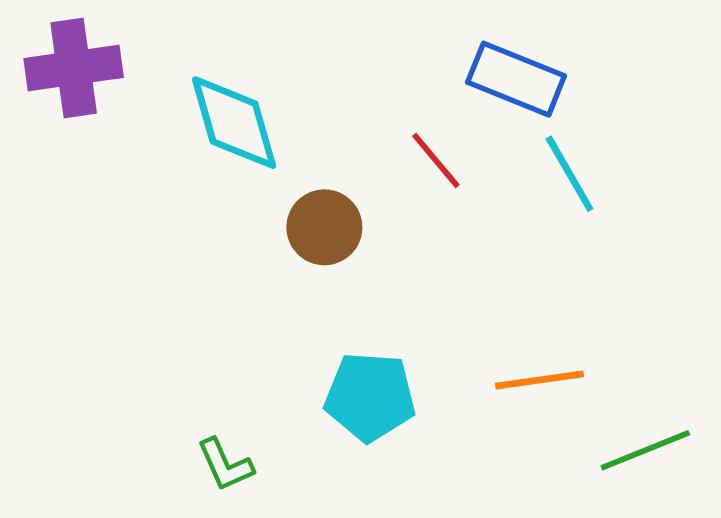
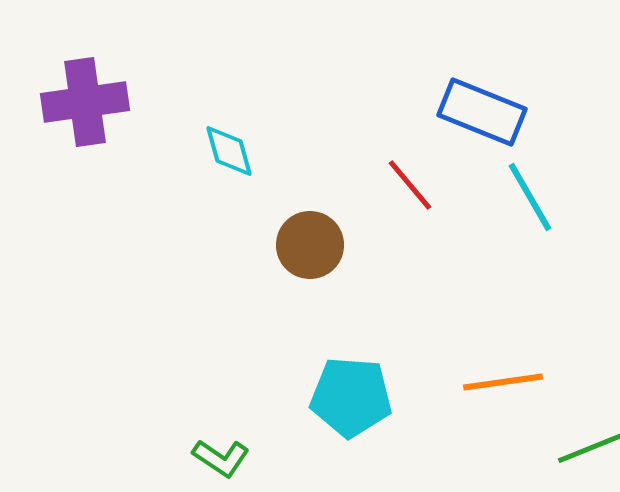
cyan diamond: (234, 123) -> (229, 151), size x0.6
green L-shape: (225, 465) -> (221, 458), turned -32

